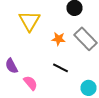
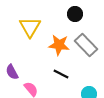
orange star: (58, 39) -> (59, 45), size x1.5

